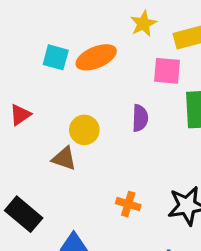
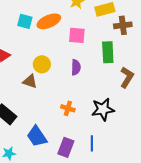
pink square: (167, 71) -> (77, 35), moved
purple semicircle: (140, 118) -> (76, 67), moved

